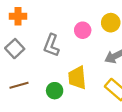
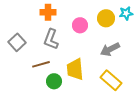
orange cross: (18, 16) -> (48, 12), moved
brown line: (19, 85) -> (41, 64), moved

